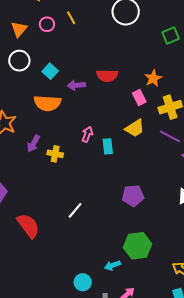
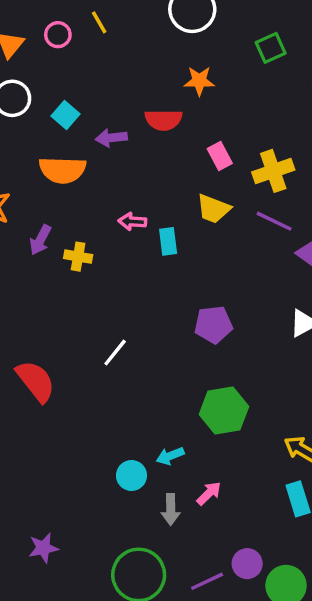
orange star: (153, 78) -> (199, 81), moved, turned 30
yellow trapezoid: (135, 128) -> (213, 209), turned 55
pink arrow: (87, 134) -> (132, 222), turned -105
cyan arrow: (112, 265) -> (170, 456), moved

